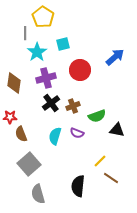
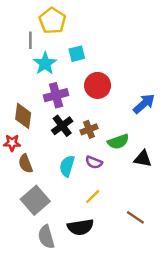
blue arrow: (115, 57) -> (144, 104), moved
brown diamond: (14, 83) -> (23, 116), moved
yellow line: (100, 161) -> (93, 197), moved
black semicircle: (78, 186) -> (80, 227), moved, turned -105

